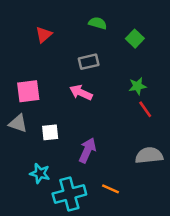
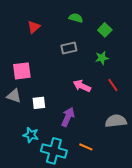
green star: (137, 86) -> (102, 58), moved
pink arrow: (81, 93) -> (82, 86), moved
cyan cross: (69, 194) -> (54, 151), turned 30

